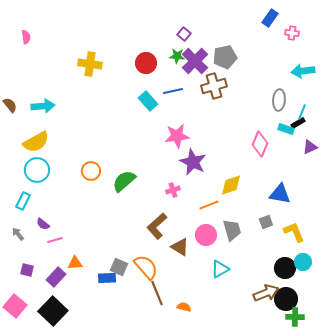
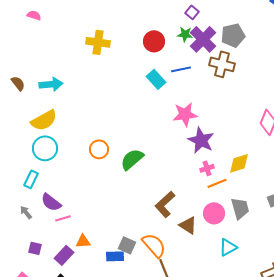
pink semicircle: (26, 37) -> (34, 15), turned -64
brown cross: (214, 86) -> (222, 64), turned 30
pink cross: (173, 190) -> (207, 168), moved
purple semicircle: (43, 224) -> (51, 202), size x1.5

